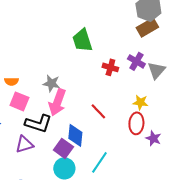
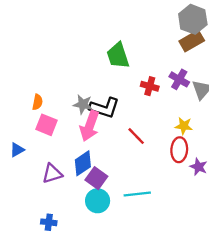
orange semicircle: (11, 81) -> (37, 102), turned -80
black L-shape: (38, 123) -> (104, 108), moved
blue diamond: (75, 135) -> (83, 163), moved, turned 50
cyan line: (99, 162) -> (137, 194), turned 50

